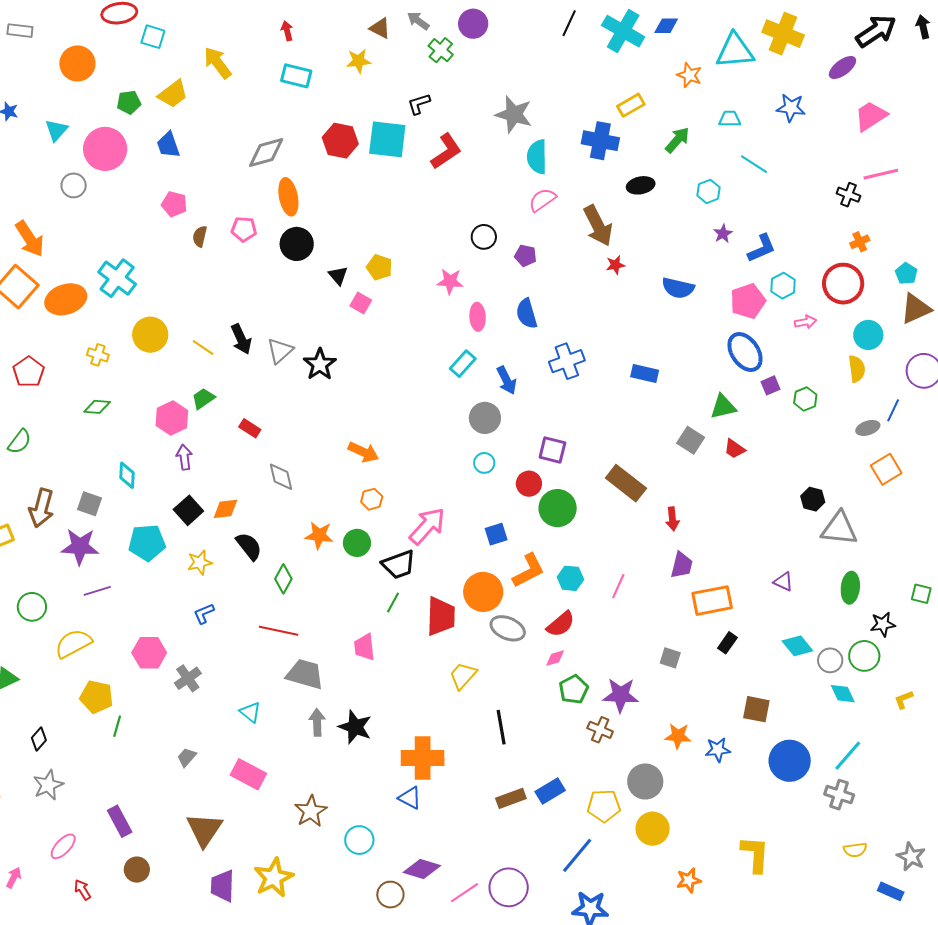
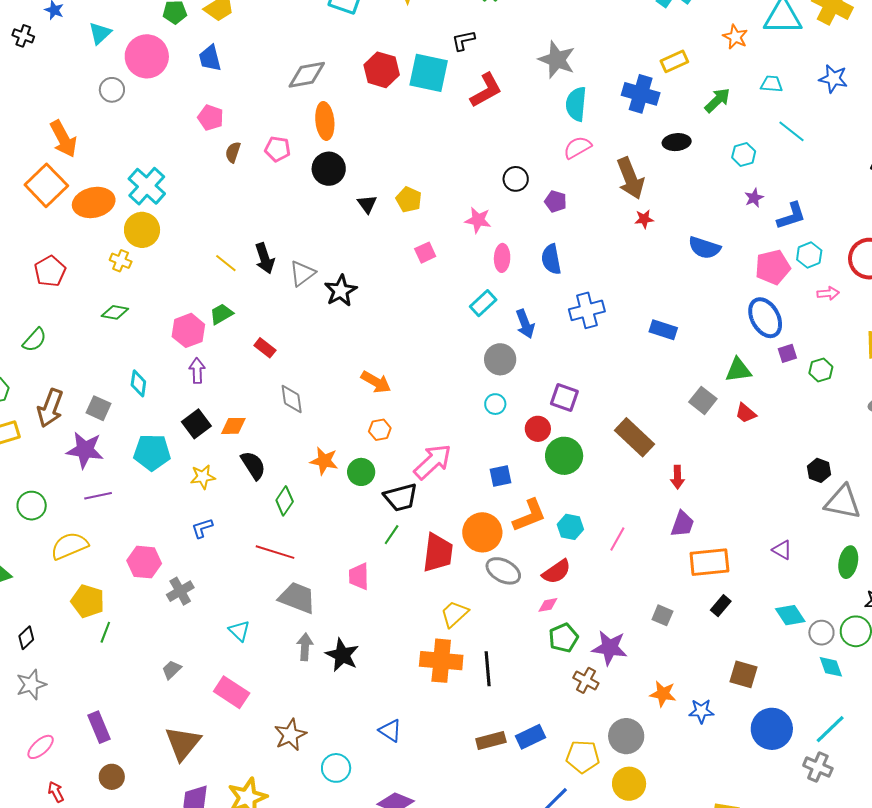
pink square: (361, 303) -> (425, 253), moved, turned 30
yellow circle: (150, 335) -> (142, 230), moved
orange cross: (423, 758) -> (441, 661), moved

